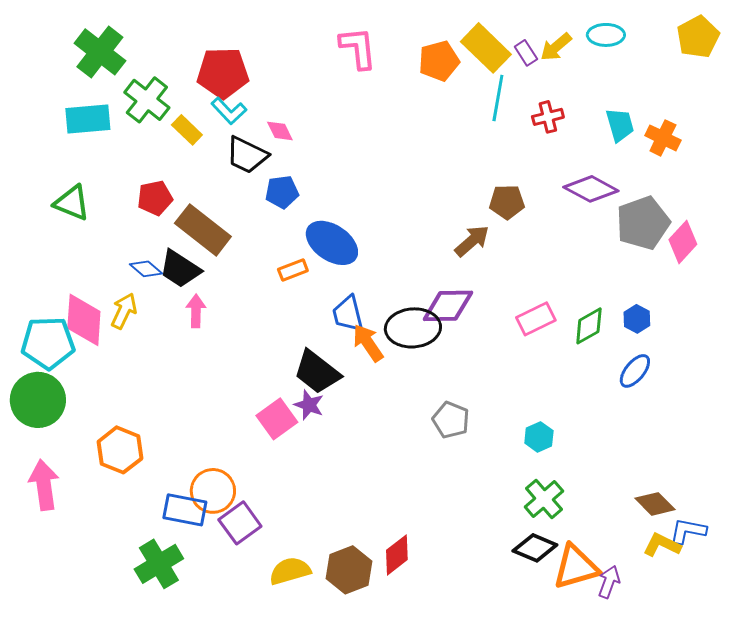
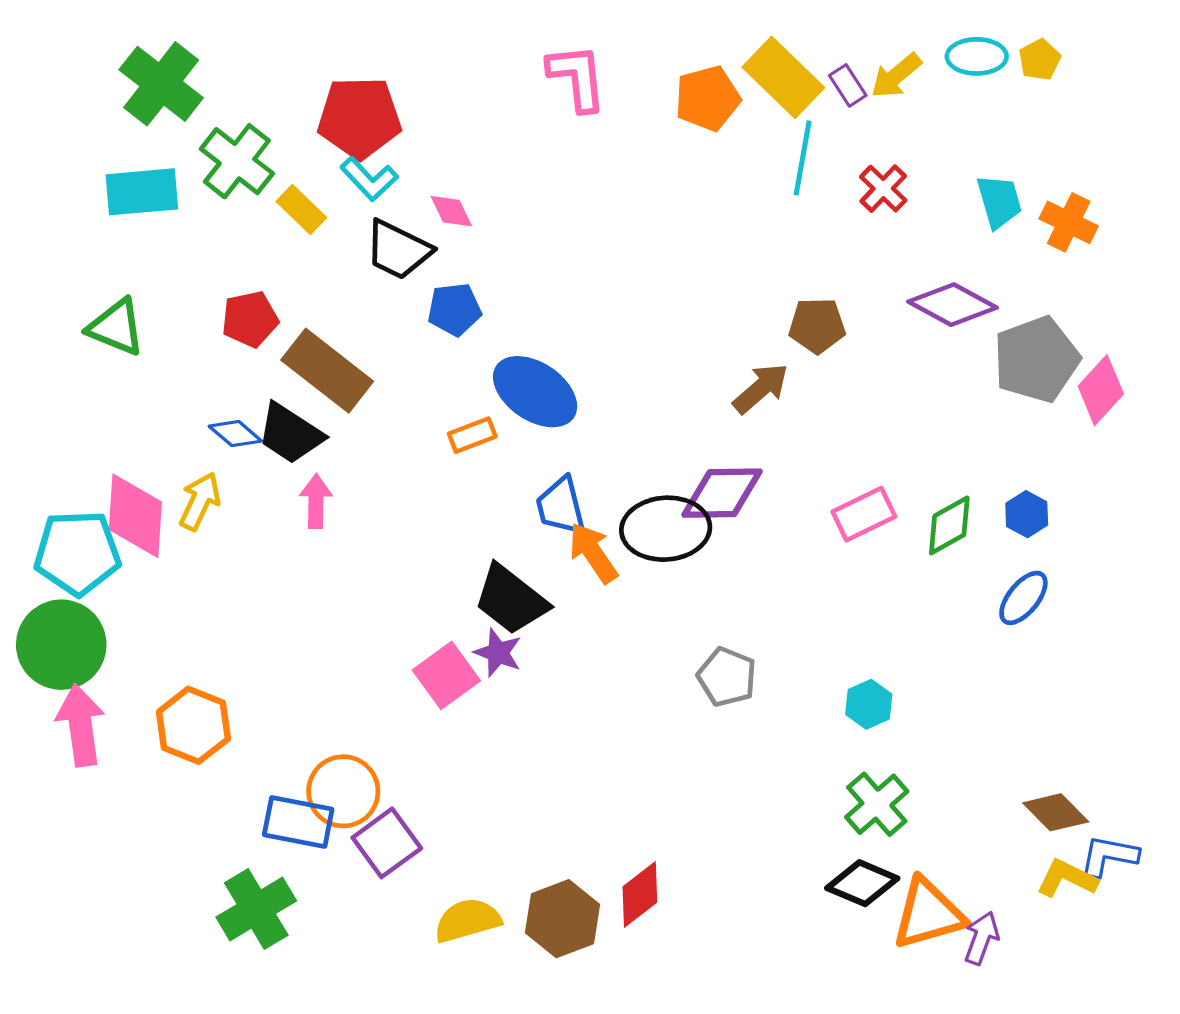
yellow pentagon: (698, 37) -> (1040, 60), moved, size x0.6
red cross: (548, 117) -> (883, 189), turned -32
pink arrow: (44, 485) -> (81, 725), moved

